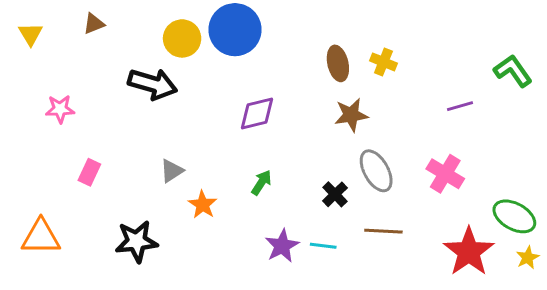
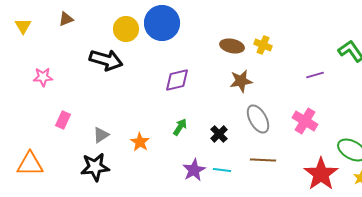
brown ellipse: (338, 63) -> (232, 46), turned -65
gray triangle: (172, 171) -> (101, 135), moved
black cross: (335, 194) -> (219, 134), moved

